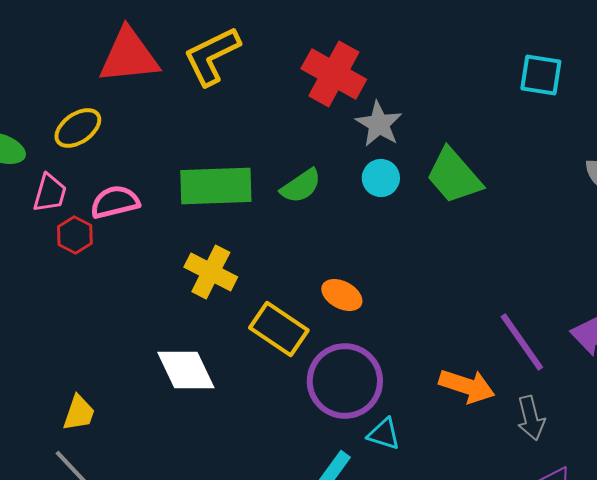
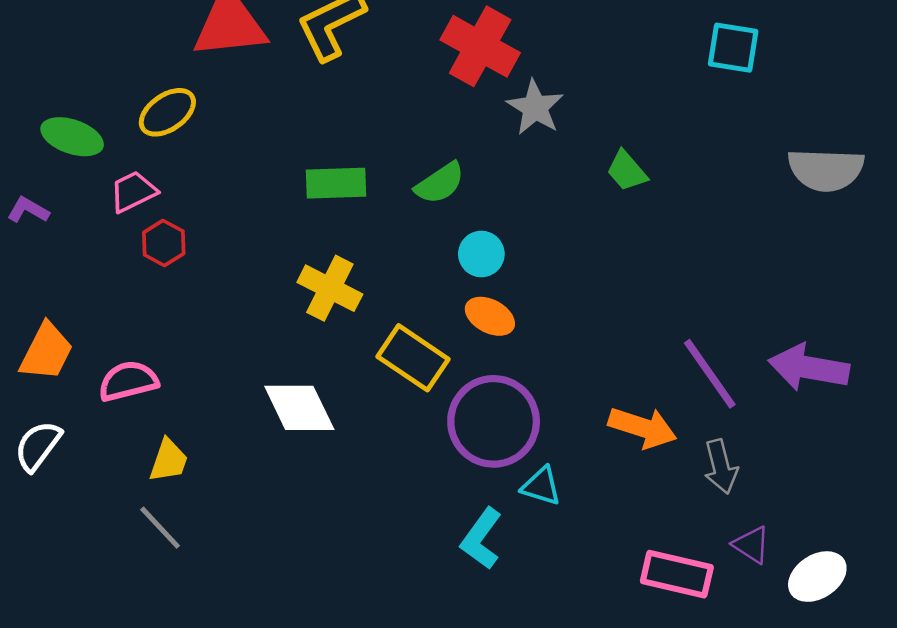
green trapezoid: (454, 176) -> (627, 171), size x0.6
cyan circle: (381, 178) -> (481, 254), moved
green rectangle: (216, 186) -> (336, 183), size x0.7
pink trapezoid: (50, 193) -> (133, 192), turned -132
pink semicircle: (115, 202) -> (128, 381), moved

